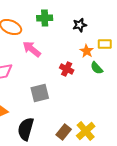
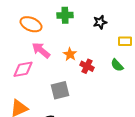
pink arrow: (32, 49) -> (41, 50), moved
orange star: (87, 51) -> (70, 54), moved

